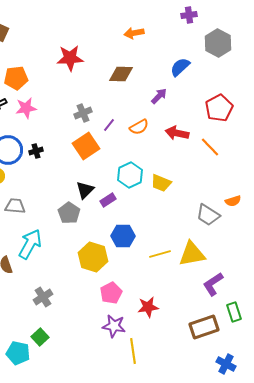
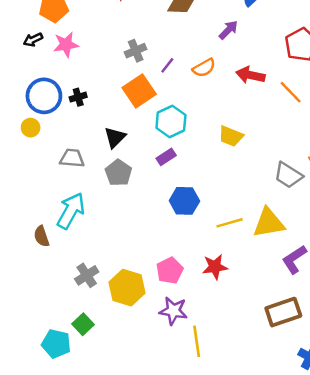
cyan hexagon: (130, 175) -> (171, 122), moved
black triangle: (85, 190) -> (115, 137), moved
gray trapezoid: (15, 206) -> (72, 158), moved
yellow hexagon: (93, 257) -> (127, 288), moved
red star: (148, 307) -> (215, 267), moved

